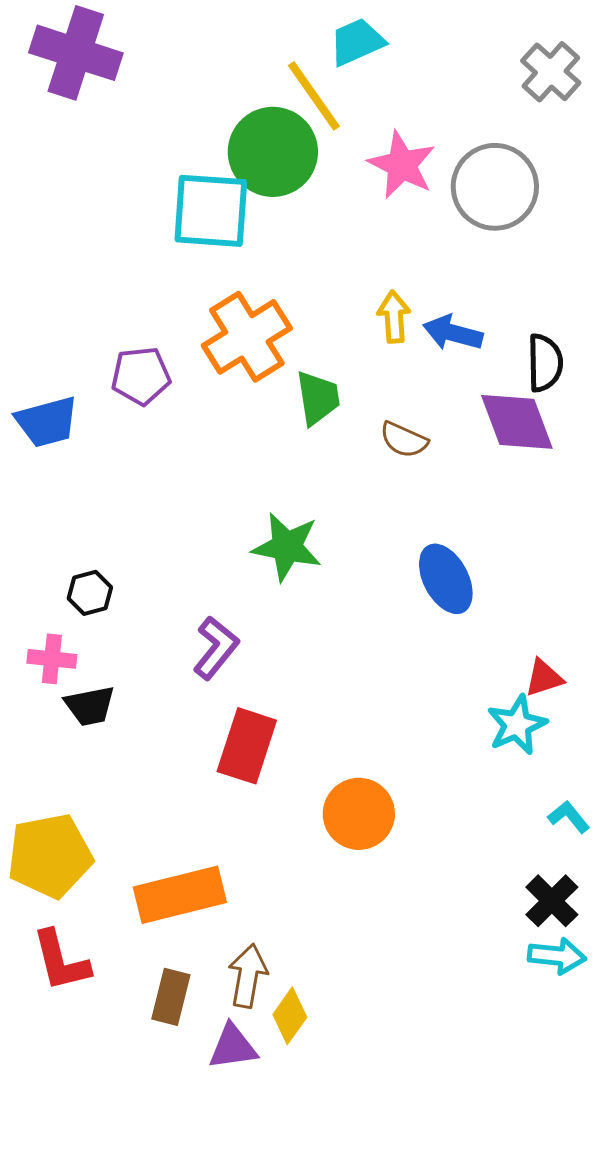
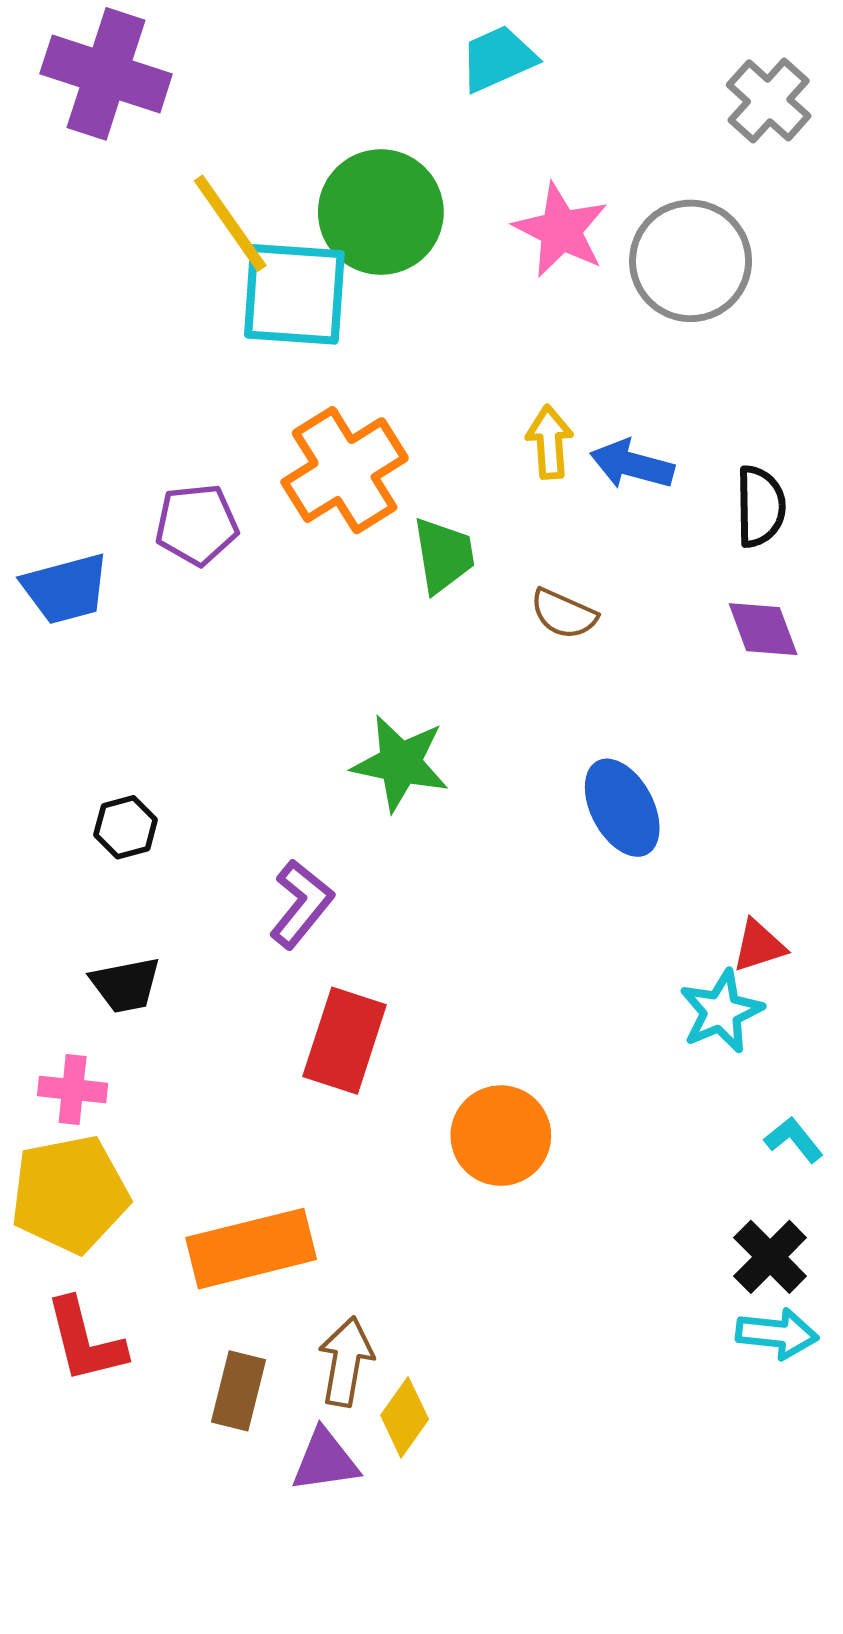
yellow line: (314, 96) -> (230, 223), moved
purple diamond: (517, 422) -> (763, 629), moved, size x0.7
pink cross: (52, 659) -> (73, 1089), moved

